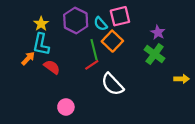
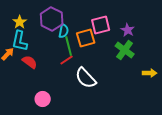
pink square: (120, 16) -> (101, 25), moved
cyan semicircle: (101, 24) -> (64, 31), moved, turned -128
orange square: (112, 41) -> (86, 38), turned 30

